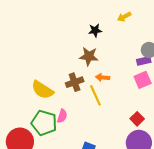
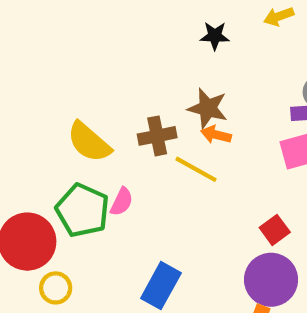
brown star: (89, 56) -> (208, 108), moved
yellow line: (95, 95) -> (196, 169), turned -45

